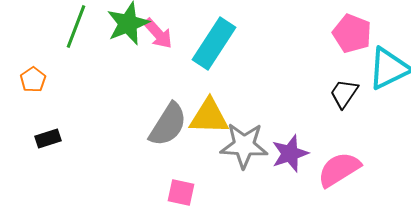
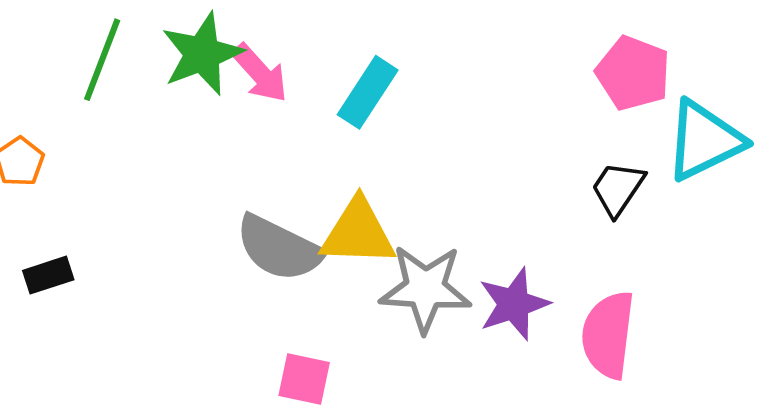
cyan rectangle: (214, 44) -> (368, 92), size x0.7
gray semicircle: (168, 125) -> (279, 248), turned 84
pink semicircle: (339, 170) -> (608, 335), turned -51

